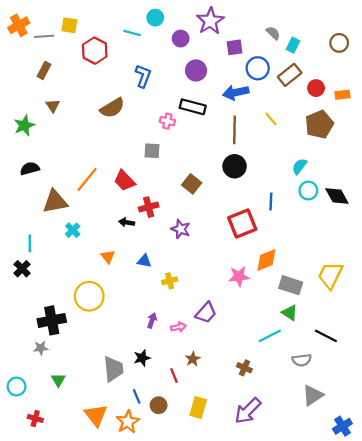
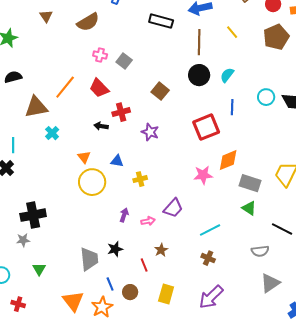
brown triangle: (53, 106) -> (46, 16), moved
pink cross: (167, 121) -> (100, 55), moved
gray square: (152, 151) -> (124, 61), turned 35
cyan semicircle: (300, 166) -> (227, 75), moved
yellow circle: (89, 296) -> (92, 182), moved
cyan line: (270, 336) -> (210, 230), moved

